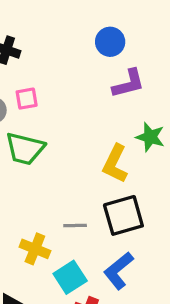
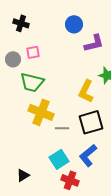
blue circle: (110, 42) -> (74, 24), moved
yellow cross: (35, 249) -> (41, 112), moved, size x1.4

